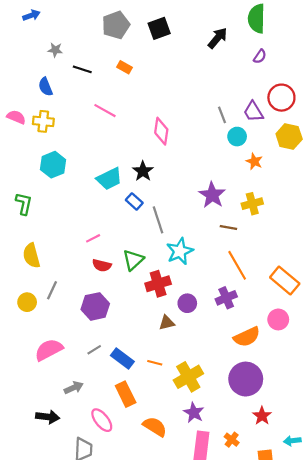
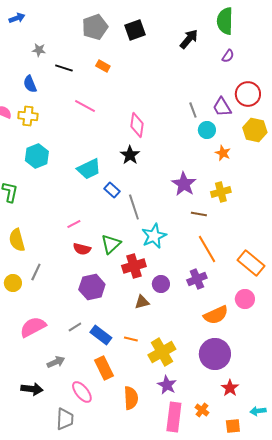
black star: (143, 171) -> (130, 155), moved
purple hexagon: (95, 306) -> (92, 287), moved
orange semicircle: (155, 427) -> (131, 398), turned 55

